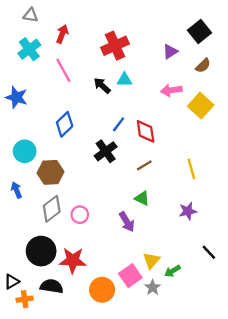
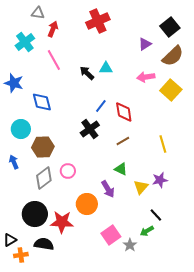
gray triangle: (31, 15) -> (38, 13), moved
red cross: (115, 46) -> (98, 21), moved
brown semicircle: (203, 66) -> (173, 56), size x1.6
blue diamond: (65, 124) -> (42, 102), moved, turned -60
pink circle: (80, 215) -> (68, 171), moved
black line: (209, 252) -> (156, 215), moved
yellow triangle: (151, 260) -> (141, 187), moved
orange circle: (102, 290) -> (87, 204), moved

